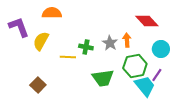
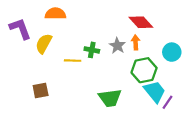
red diamond: (147, 21) -> (141, 22), moved
purple line: (157, 75) -> (168, 102), moved
green trapezoid: (103, 78) -> (110, 98), moved
brown square: (38, 85) -> (41, 90), turned 35

